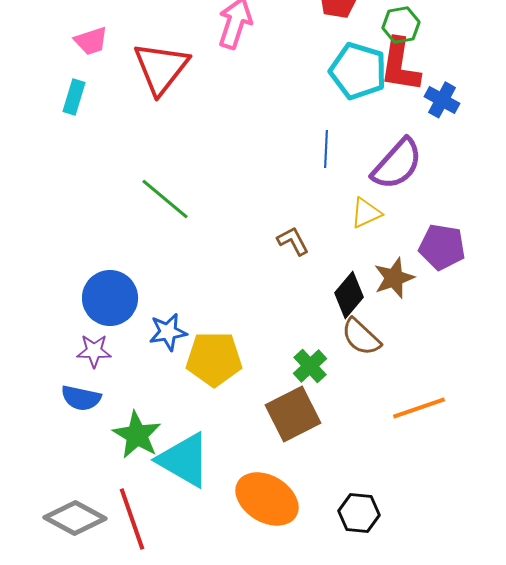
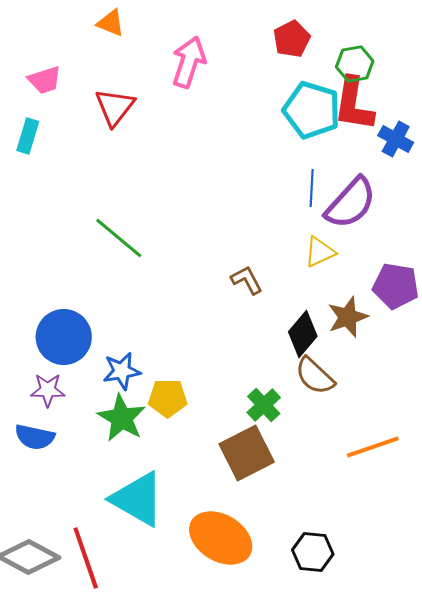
red triangle: (161, 68) -> (115, 107), size x0.7
blue line: (326, 149) -> (312, 188), moved
yellow pentagon: (214, 359) -> (168, 398), size x0.7
green star: (137, 435) -> (122, 418), moved

